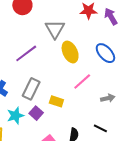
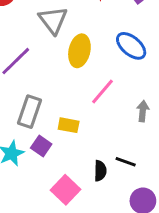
yellow ellipse: (70, 52) -> (79, 51), turned 45
gray arrow: (108, 98) -> (143, 111), turned -64
black line: (100, 128) -> (126, 162), moved

